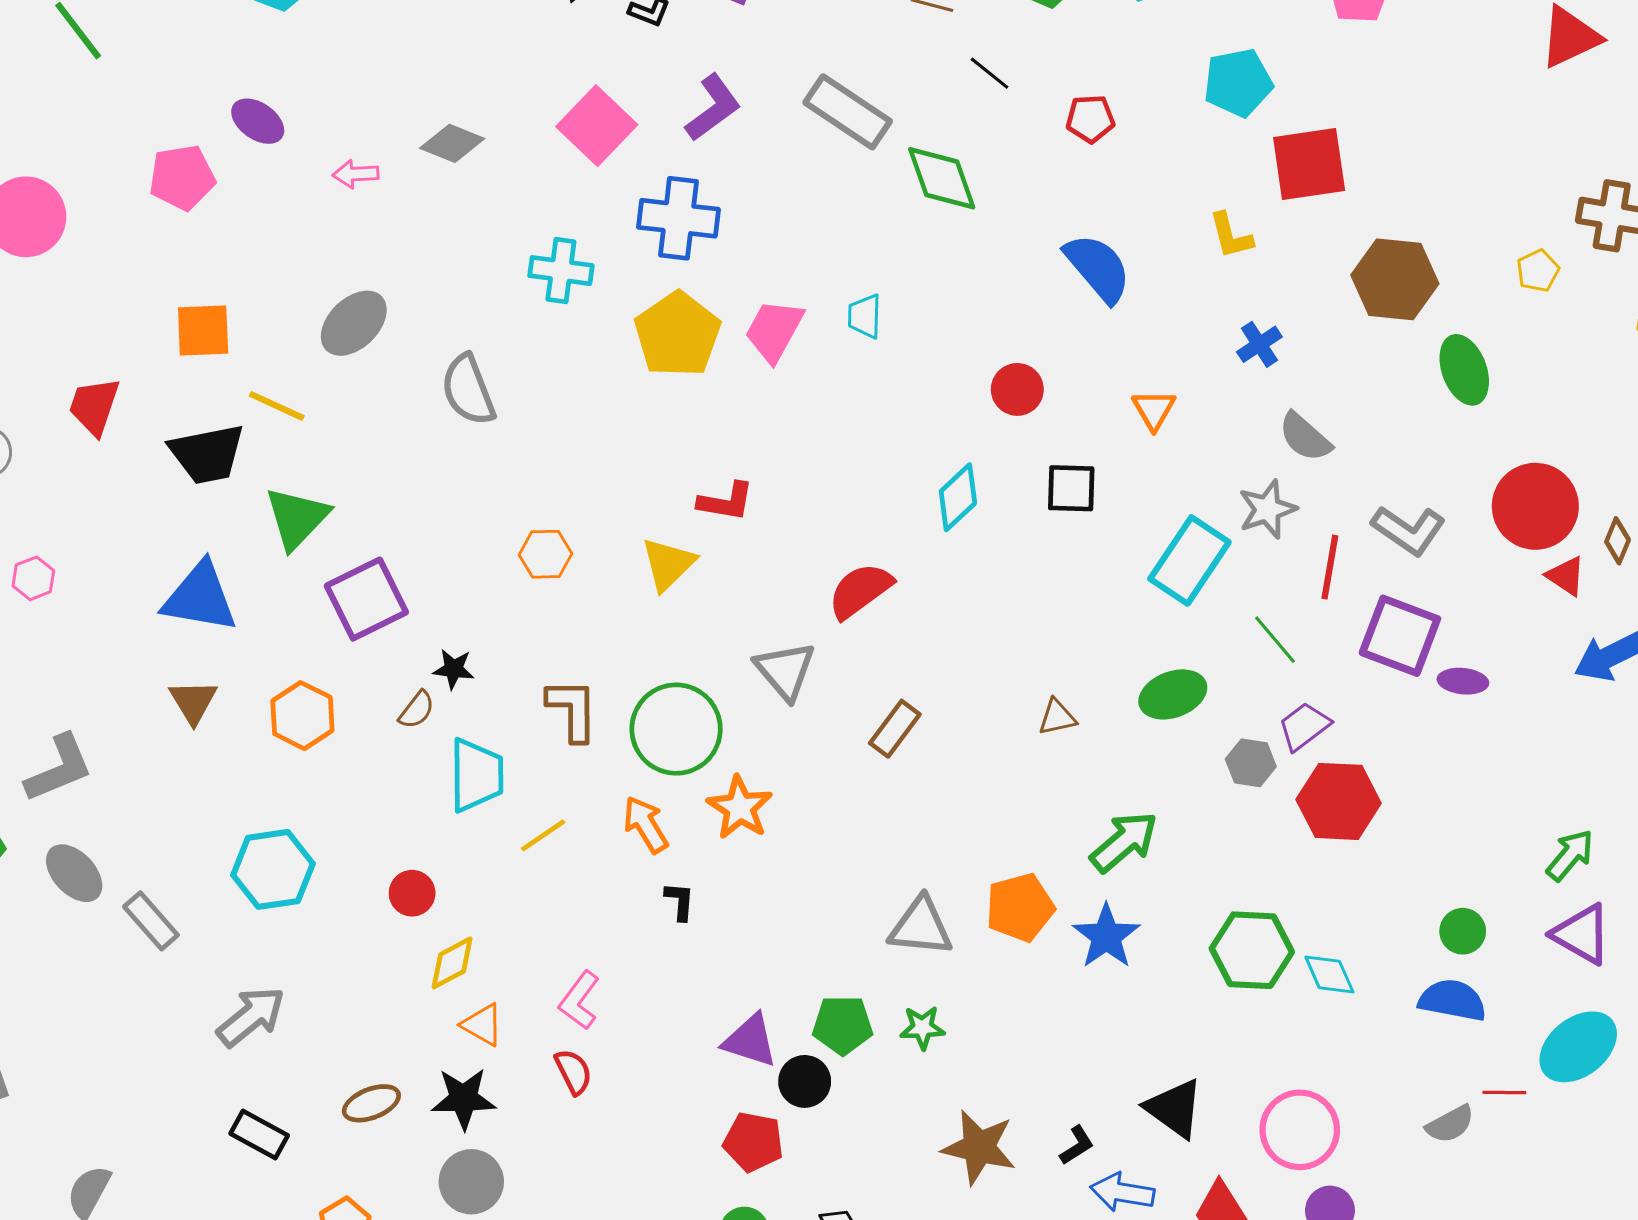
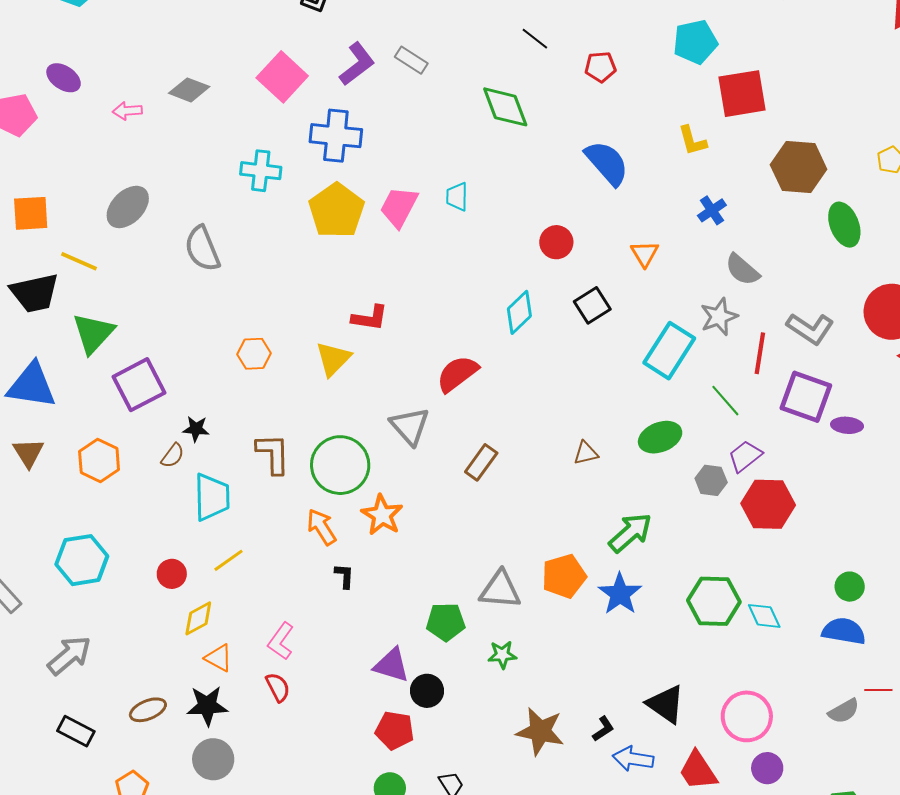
gray rectangle: (848, 112) -> (411, 60), moved, size x0.6
black square: (1071, 488) -> (592, 305), turned -33
yellow line: (543, 835) -> (228, 560), moved
green pentagon: (843, 1025) -> (446, 622), moved

